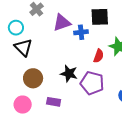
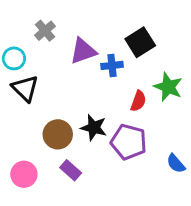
black square: (100, 17) -> (140, 42), turned -30
brown circle: (33, 78) -> (58, 134), moved
purple rectangle: (54, 102) -> (71, 170), turned 32

